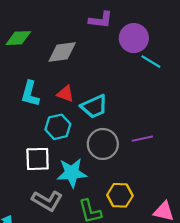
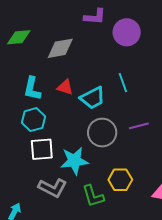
cyan line: (151, 62) -> (123, 83), moved, turned 42
cyan hexagon: (58, 127) -> (33, 120), moved

